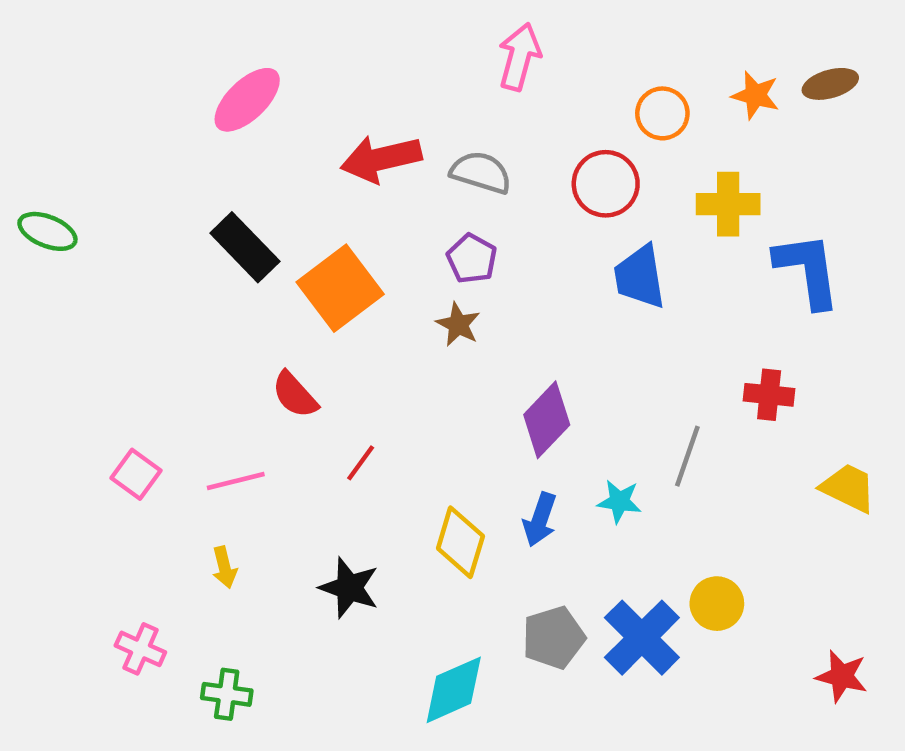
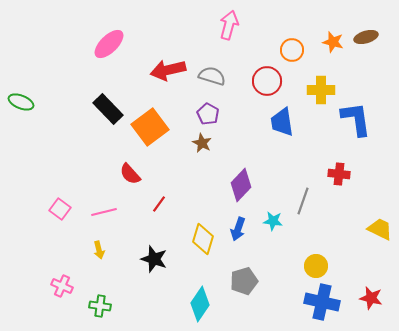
yellow trapezoid: (848, 488) -> (380, 229), moved
blue cross: (642, 638) -> (322, 302), moved, turned -32
cyan diamond: (454, 690) -> (200, 304), turned -32

